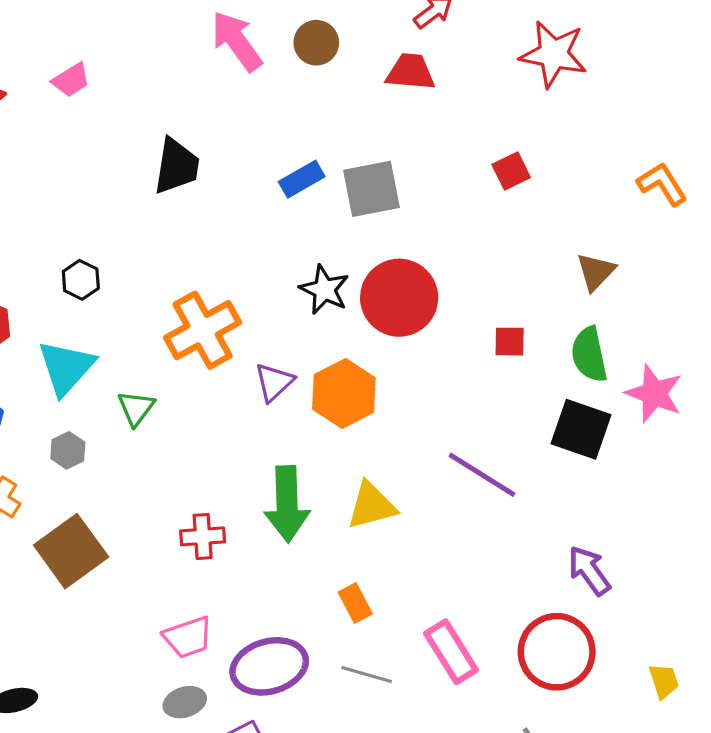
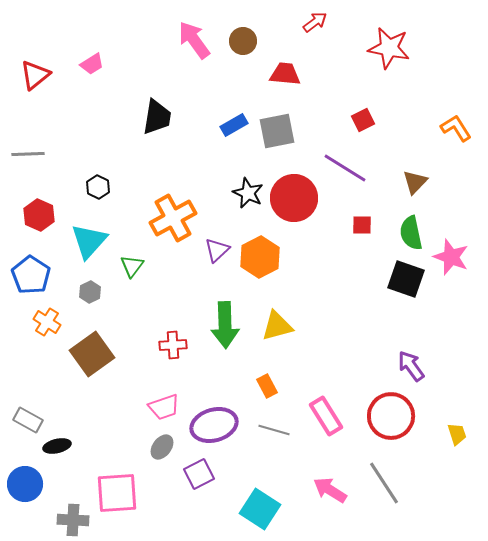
red trapezoid: (410, 72) -> (285, 74), moved
purple line: (482, 475) -> (345, 168), moved
gray ellipse: (185, 702) -> (162, 447), turned -35

